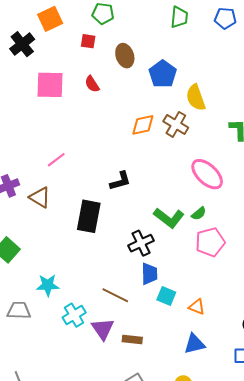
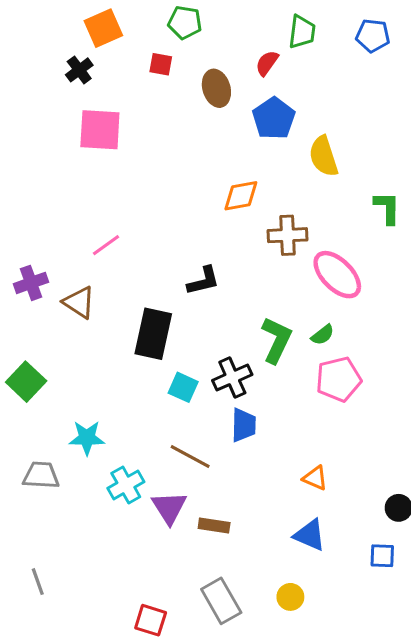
black cross: (22, 44) -> (79, 70), moved, size x0.7
red semicircle: (92, 84) -> (267, 63), moved, turned 66
brown cross: (176, 124) -> (288, 235), moved, turned -35
green L-shape: (169, 218) -> (276, 340), turned -104
cyan square: (166, 296) -> (183, 387), moved
blue triangle: (194, 344) -> (310, 535), turned 35

